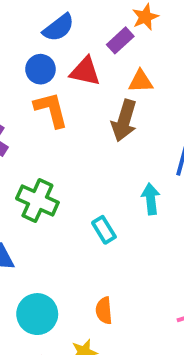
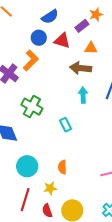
orange L-shape: (51, 110) -> (31, 61), moved, turned 55
brown arrow: (124, 121) -> (81, 68), turned 75
cyan arrow: (151, 199) -> (83, 95), moved

